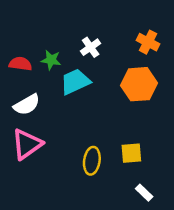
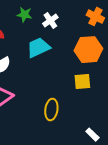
green star: (51, 60) -> (24, 15), moved
yellow square: (131, 153) -> (82, 82), moved

